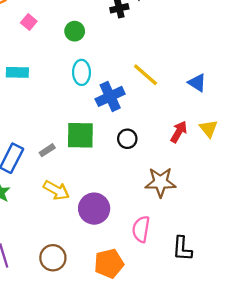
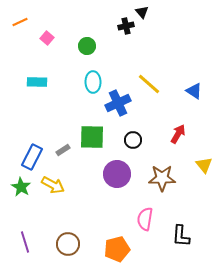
yellow triangle: (209, 128) -> (204, 165), moved
yellow arrow: (56, 190) -> (53, 185), moved
purple circle: (94, 209) -> (117, 174), moved

